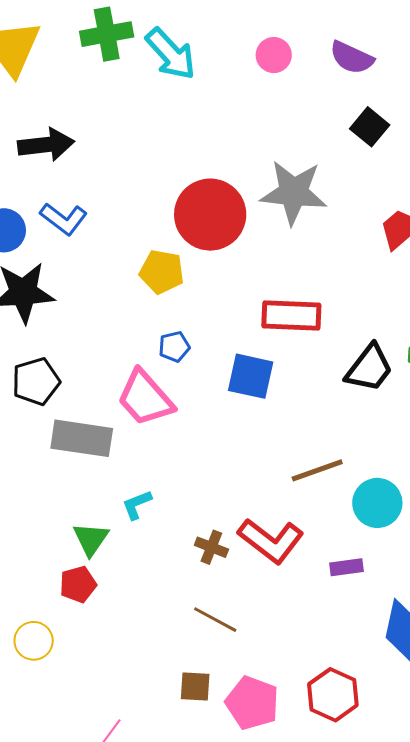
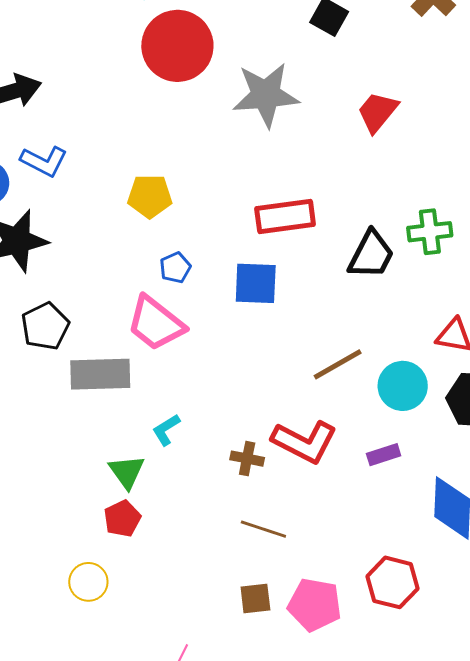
red circle: (210, 215) -> (177, 46), moved

